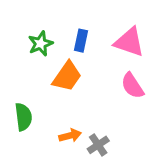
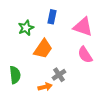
blue rectangle: (81, 41) -> (52, 17), moved
gray cross: (98, 145) -> (59, 75), moved

